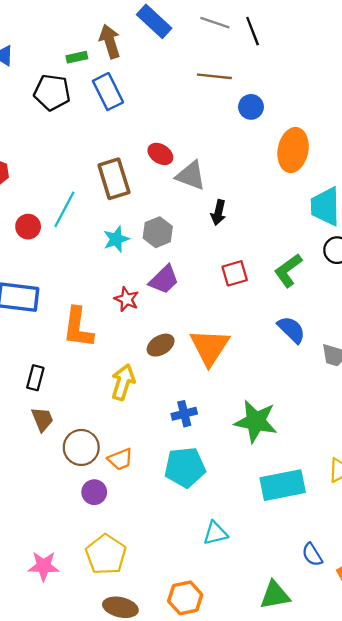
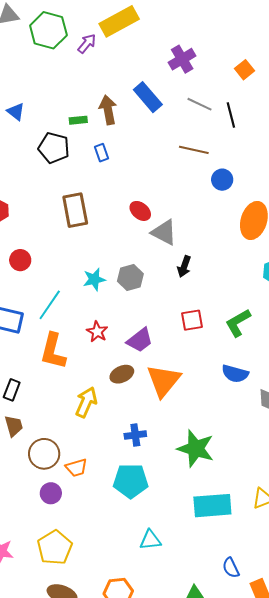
blue rectangle: (108, 92) -> (102, 153), size x0.6
brown rectangle: (114, 179) -> (75, 210), moved
cyan line: (64, 209) -> (50, 305), moved
purple trapezoid: (164, 280) -> (140, 340), moved
blue semicircle: (291, 330) -> (235, 374), turned 144

